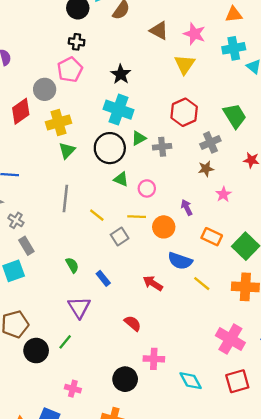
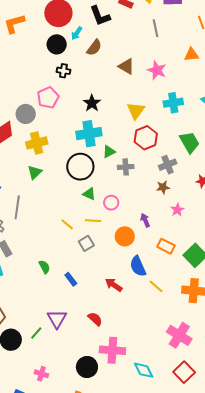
black cross: (77, 42) -> (63, 71), moved
cyan cross: (234, 48) -> (173, 103), moved
yellow triangle: (185, 64) -> (136, 111), moved
cyan cross: (119, 110) -> (89, 134), turned -30
green triangle: (139, 138) -> (109, 152), moved
green triangle: (67, 150) -> (35, 172), moved
gray line: (65, 198) -> (17, 207), moved
yellow line: (137, 217) -> (93, 221), moved
blue semicircle: (180, 261) -> (138, 266), turned 45
purple triangle: (79, 307) -> (57, 319), moved
pink cross: (154, 359) -> (112, 350), size x1.4
red square: (237, 381) -> (184, 372), turned -30

